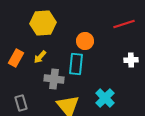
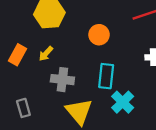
cyan rectangle: (76, 64) -> (106, 76), moved

